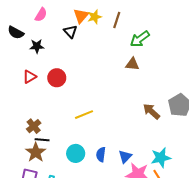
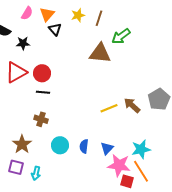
orange triangle: (81, 16) -> (47, 14), moved
brown triangle: (132, 64) -> (100, 53), moved, size x1.6
red triangle: (29, 77) -> (16, 72), size x1.6
yellow line: (84, 115) -> (109, 108), moved
brown cross: (34, 126) -> (41, 119), moved, turned -32
black line: (42, 140) -> (43, 92), moved

